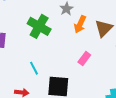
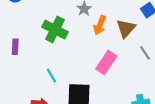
pink rectangle: (84, 58) -> (106, 62), size x1.5

